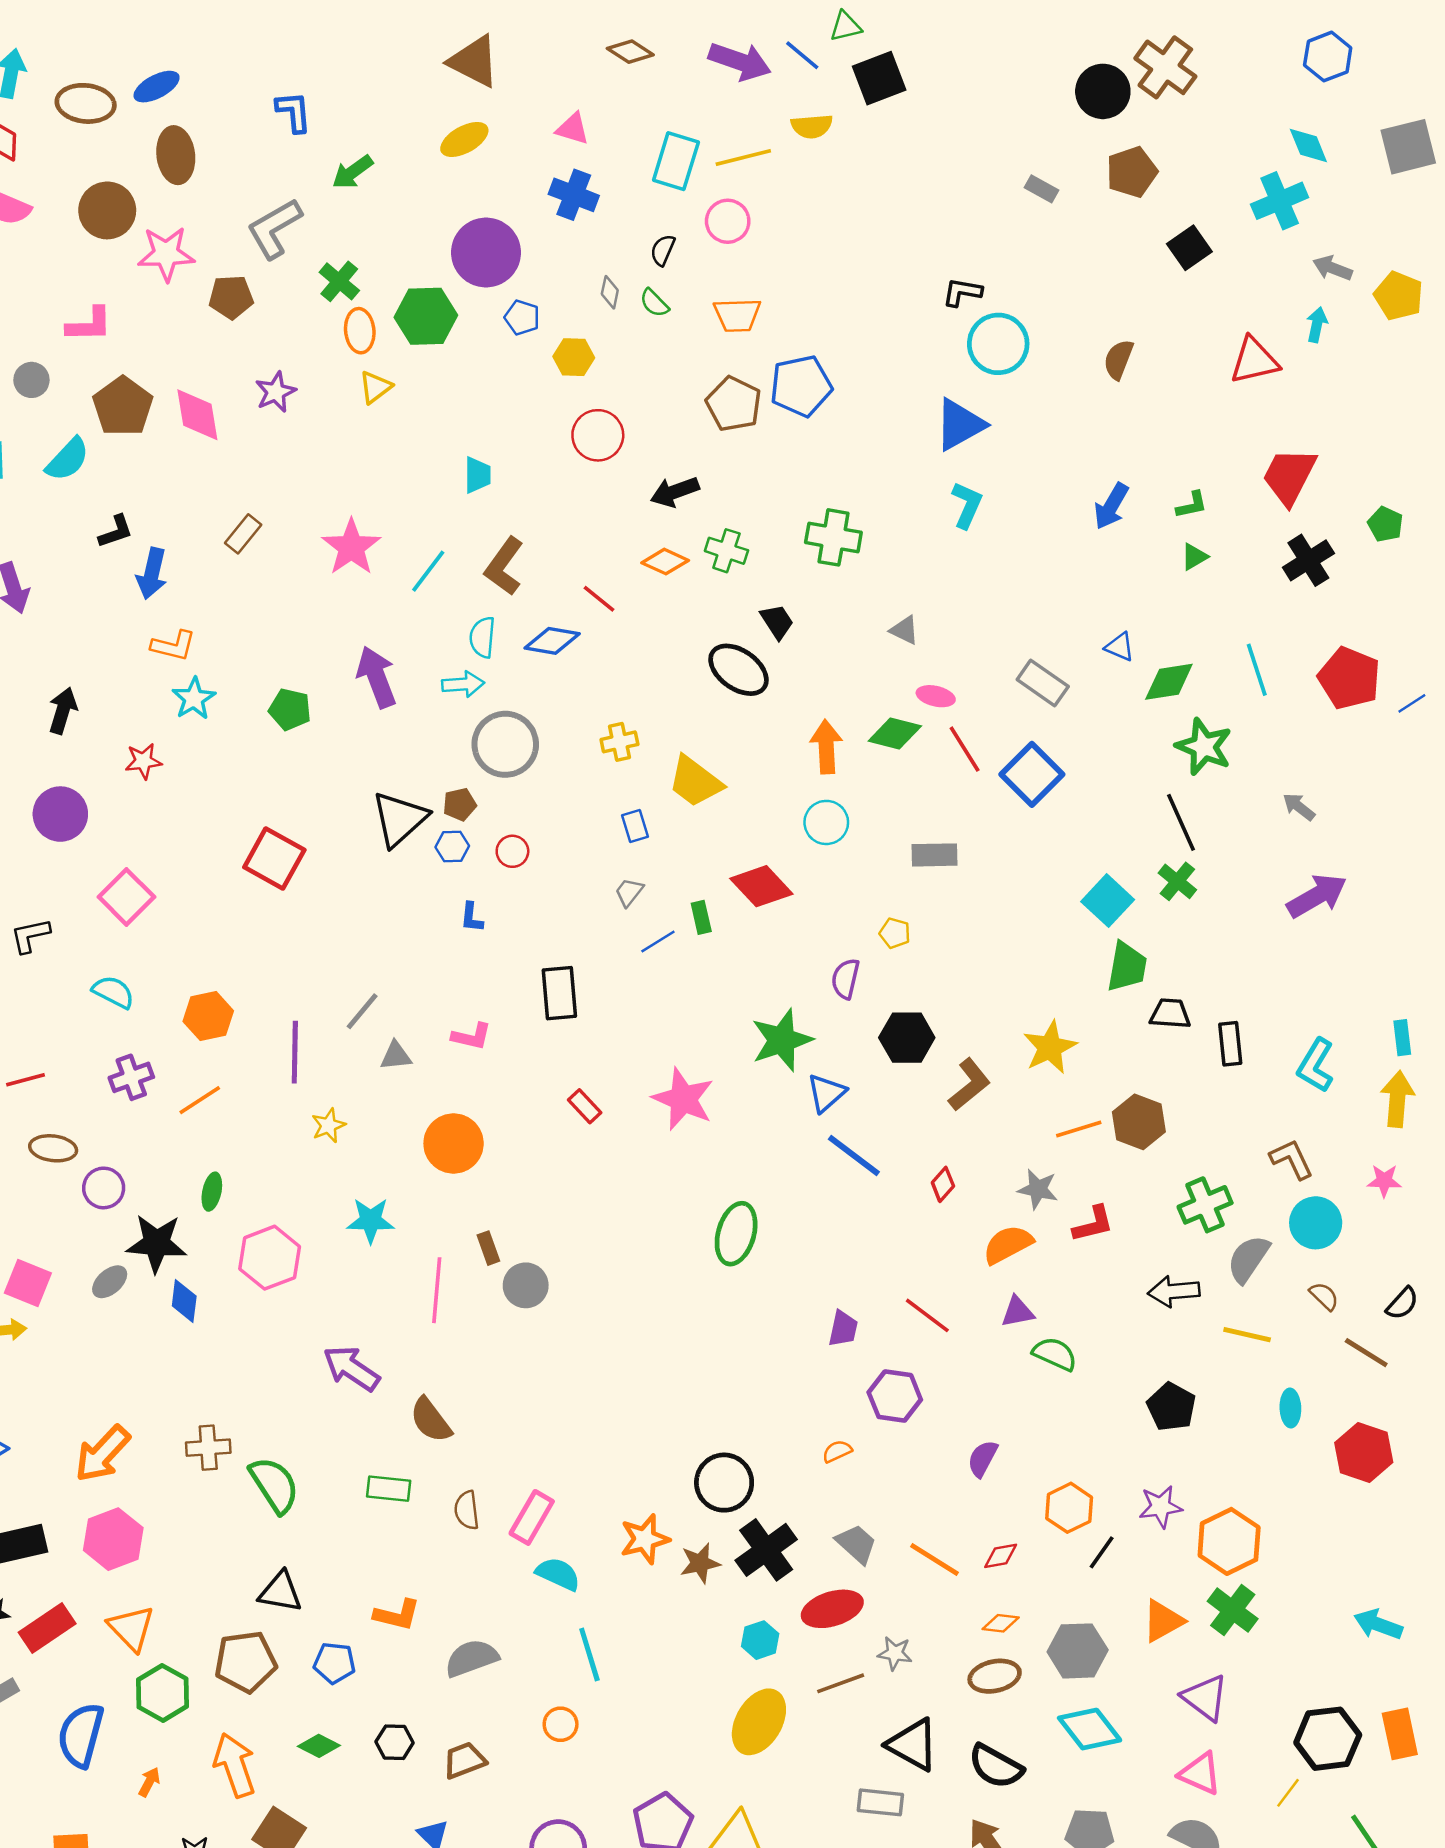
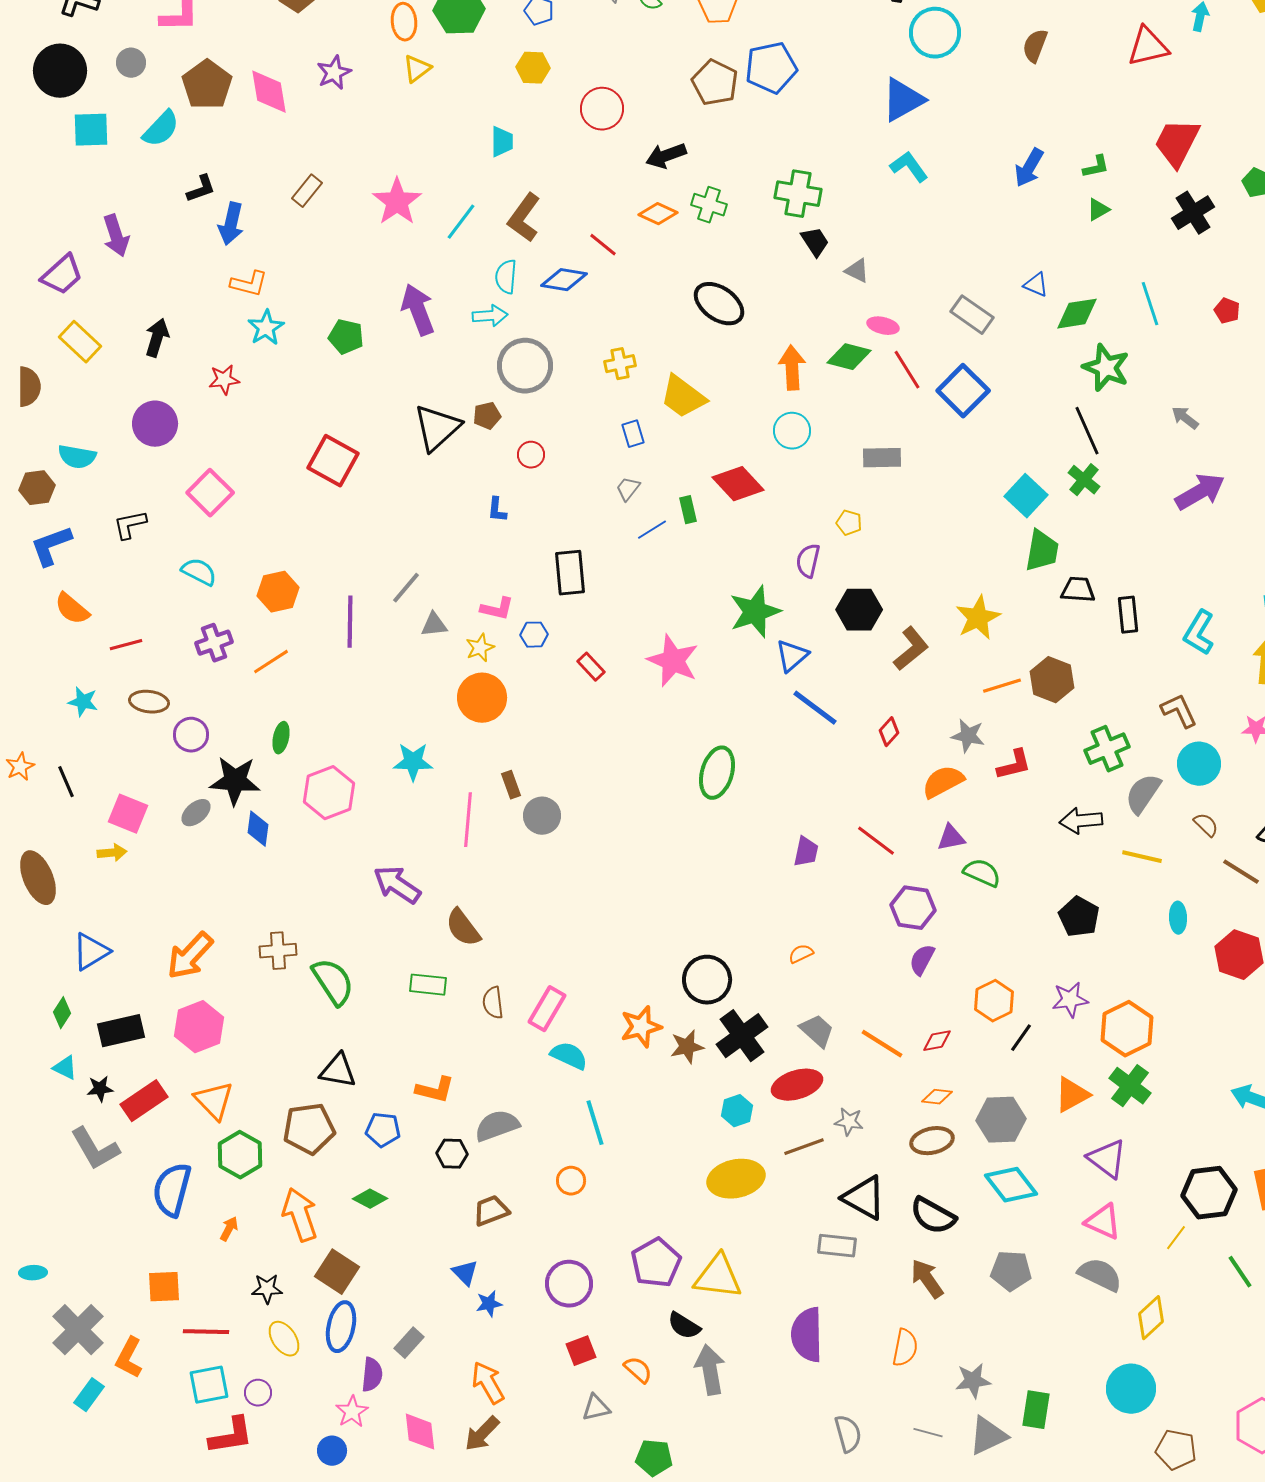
yellow hexagon: (574, 357) -> (533, 68), moved
cyan L-shape: (967, 505) -> (909, 167), turned -60
black trapezoid: (777, 622) -> (815, 242), moved
red pentagon: (1349, 678) -> (1227, 311), size x0.5
blue hexagon: (452, 846) -> (534, 635), moved
yellow star: (328, 1125) -> (480, 648), moved
purple hexagon: (895, 1396) -> (913, 908), moved
yellow ellipse: (759, 1722) -> (736, 1179), turned 48
black hexagon: (395, 1742) -> (452, 1154), moved

